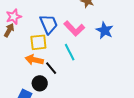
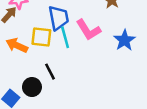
cyan line: (70, 52) -> (65, 37), moved
orange arrow: (34, 60) -> (17, 45), moved

